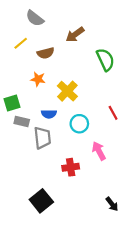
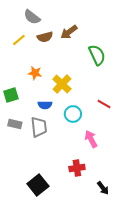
brown semicircle: (46, 53) -> (45, 37), moved
red line: (113, 113) -> (104, 104), turned -32
gray rectangle: (22, 122) -> (15, 124), moved
red cross: (71, 167) -> (77, 168), moved

